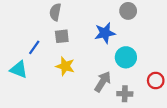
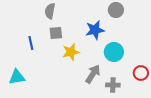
blue line: (34, 47) -> (31, 43), turned -48
yellow star: (65, 66) -> (71, 52), moved, turned -30
cyan triangle: (19, 69) -> (17, 77), moved, turned -30

